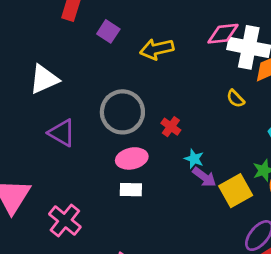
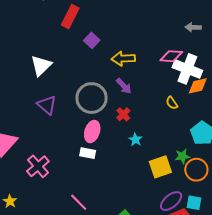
white triangle: (44, 79) -> (41, 66), turned -30
pink ellipse: (132, 158) -> (92, 132), turned -70
purple arrow: (204, 177) -> (124, 86), moved

